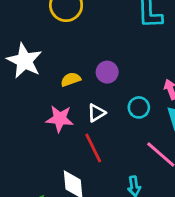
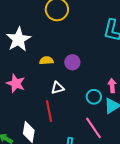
cyan circle: (139, 107) -> (94, 97), moved
pink star: (60, 119) -> (16, 83), moved

